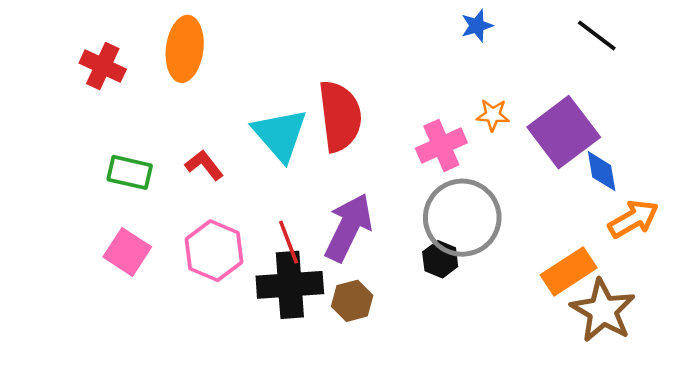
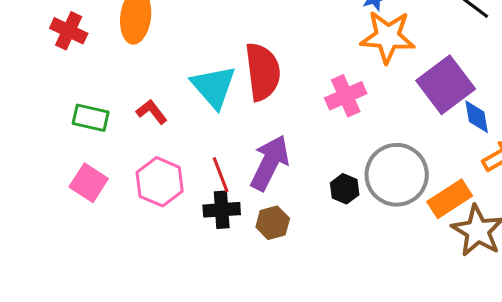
orange star: (493, 115) -> (388, 37), moved, size x2.0
gray circle: (462, 218) -> (397, 175), moved
black cross: (290, 285) -> (222, 210), size x0.7

